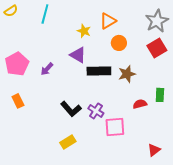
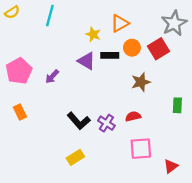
red square: (157, 48) -> (159, 49), moved
black rectangle: (99, 71) -> (110, 55), moved, size x0.7
red semicircle: (140, 104) -> (133, 116), moved
pink square: (115, 127) -> (141, 149), moved

